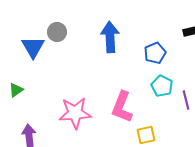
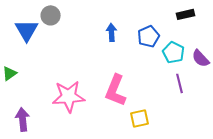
blue arrow: (110, 37) -> (112, 32), moved, size x0.6
cyan pentagon: (162, 86) -> (174, 52), moved

